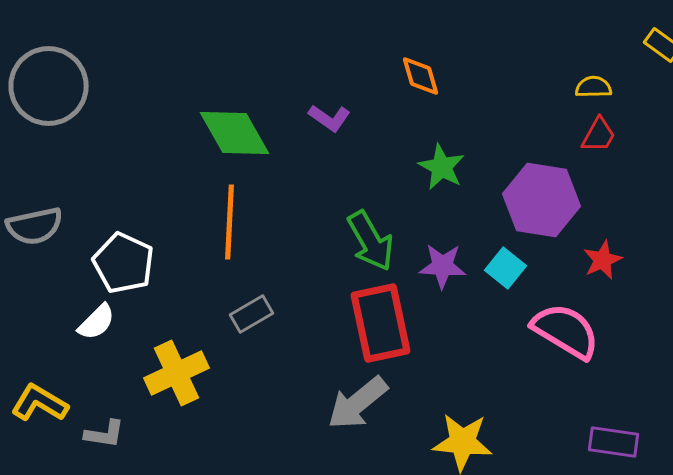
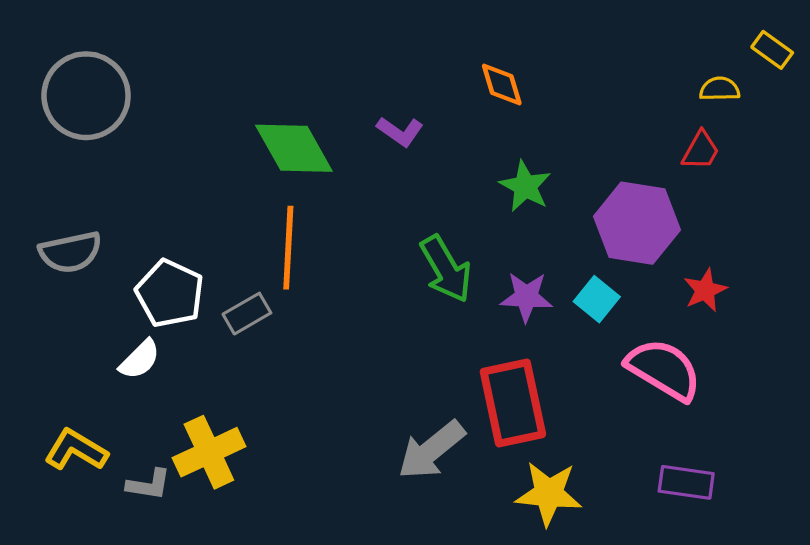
yellow semicircle: (594, 87) -> (720, 89), moved
gray rectangle: (252, 314) -> (247, 314), moved
red rectangle: (380, 323) -> (513, 403), moved
yellow cross: (176, 373) -> (209, 452), moved
purple rectangle: (614, 442) -> (686, 482), moved

